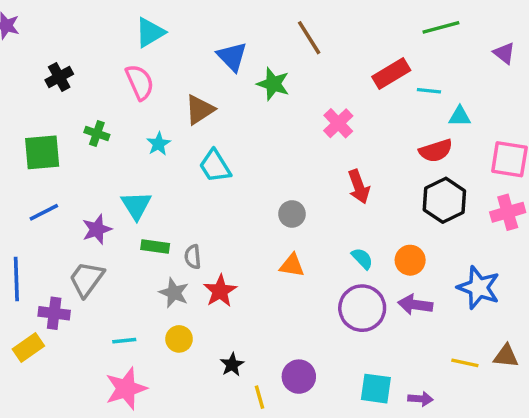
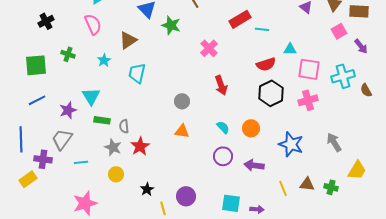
cyan triangle: (460, 116) -> (290, 49), moved
cyan trapezoid: (215, 166) -> (137, 73), turned 45
purple arrow: (415, 305) -> (254, 165), moved
purple circle: (362, 308) -> (223, 156), size x0.7
cyan line: (124, 341) -> (81, 162), moved
yellow line: (465, 363) -> (283, 188), turned 56

